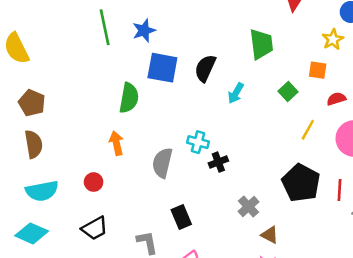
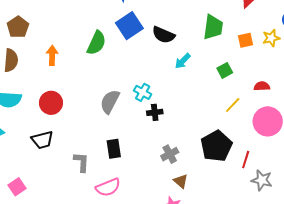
blue square: (162, 68) -> (129, 26), turned 32
black semicircle: (205, 68) -> (163, 35), turned -105
orange square: (318, 70) -> (246, 40), moved, turned -35
orange arrow: (116, 143) -> (52, 55), moved
red circle: (94, 182) -> (51, 103), size x1.5

